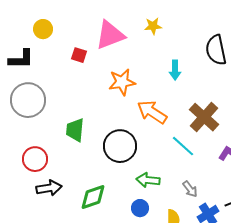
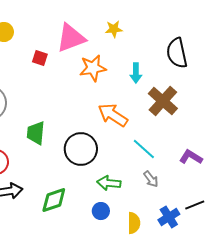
orange star: (122, 82) -> (93, 68), moved
brown cross: (204, 117) -> (163, 101), moved
gray arrow: (190, 189) -> (151, 179), moved

